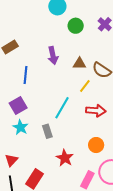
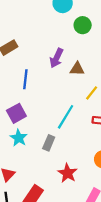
purple arrow: (53, 56) -> (56, 58), turned 36
brown triangle: (79, 64) -> (77, 69), moved
gray rectangle: (47, 131) -> (49, 143), turned 40

